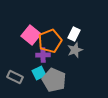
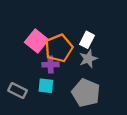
cyan square: (39, 73) -> (46, 86), turned 32
gray pentagon: (54, 80) -> (86, 93), moved

